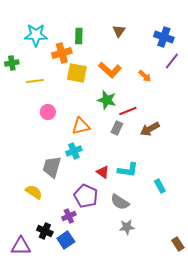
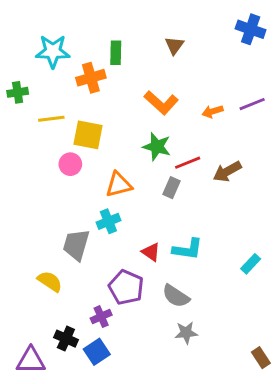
blue cross: (164, 37) -> (251, 29), moved
purple line: (172, 61) -> (252, 104), moved, turned 30
yellow square: (77, 73) -> (88, 135), moved
orange arrow: (145, 76) -> (213, 111), turned 120
brown arrow: (150, 129) -> (227, 171), moved
cyan rectangle: (160, 186) -> (251, 264), moved, turned 72

